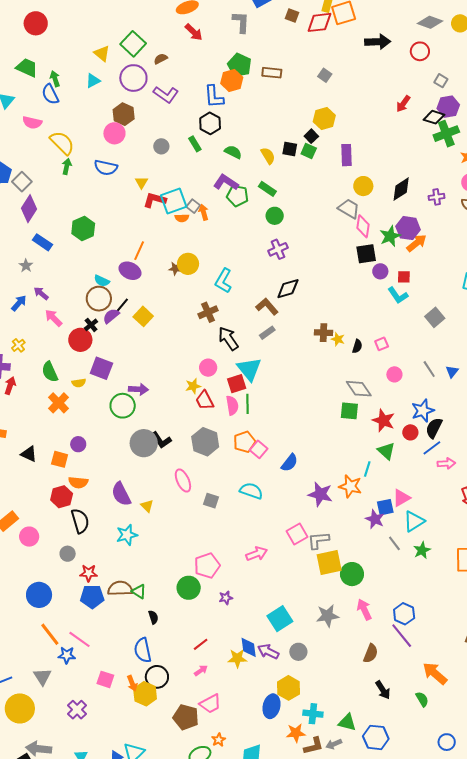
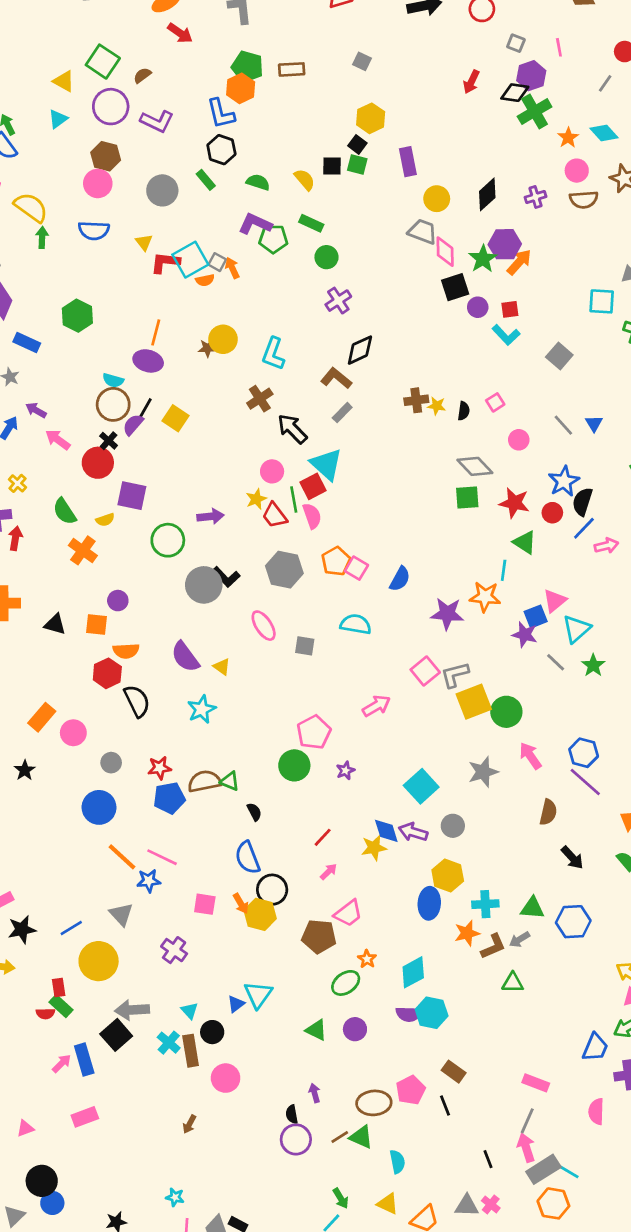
gray circle: (161, 146) -> (162, 190), size x1.5
purple arrow: (138, 389) -> (211, 516), moved
green line: (247, 404) -> (294, 500), moved
gray circle: (68, 554) -> (111, 763), moved

